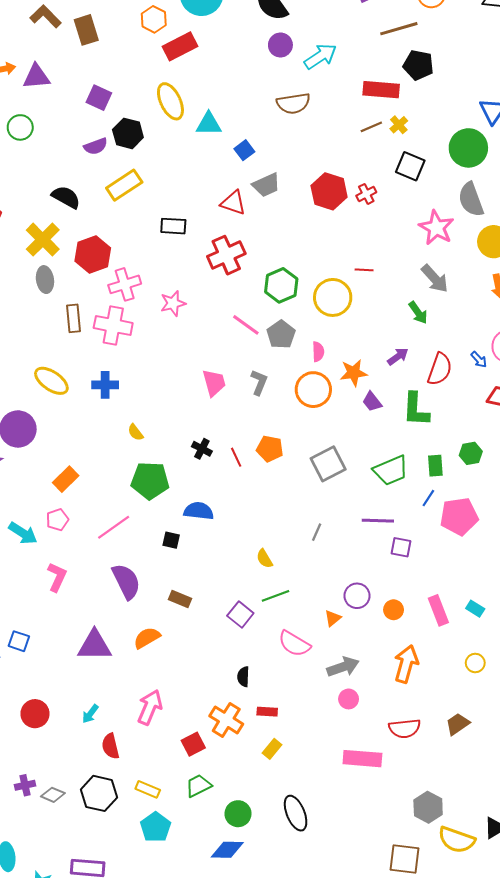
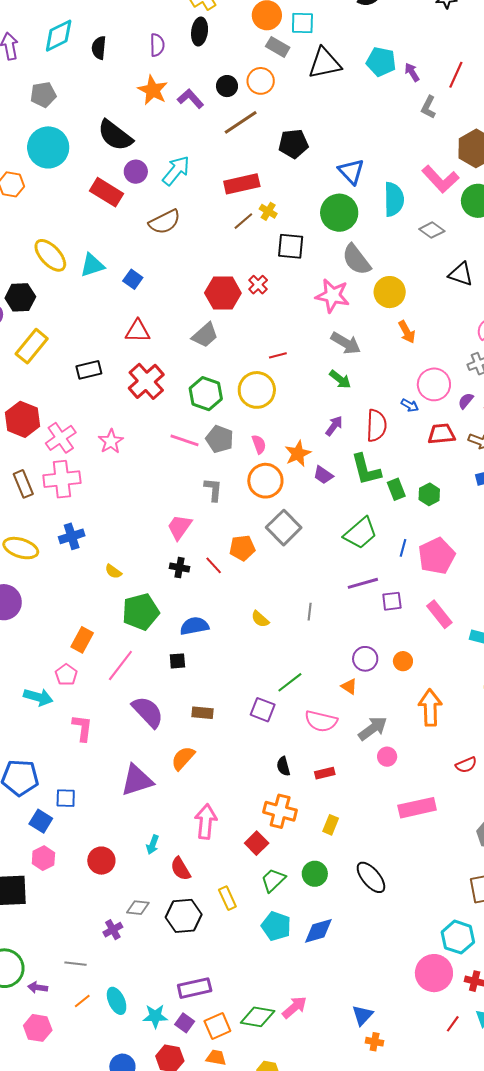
red rectangle: (180, 46) -> (107, 192), moved, turned 76
black pentagon: (418, 65) -> (293, 144), moved
gray trapezoid: (266, 185) -> (205, 335), moved
pink trapezoid: (214, 383) -> (179, 527), moved, turned -112
gray square: (328, 464) -> (284, 528), moved
green rectangle: (435, 466) -> (396, 489), moved
orange rectangle: (66, 479) -> (82, 640), moved
yellow semicircle: (264, 559) -> (260, 619), moved
pink rectangle: (438, 610) -> (439, 614), moved
orange triangle: (333, 618) -> (349, 687), turned -30
red rectangle: (267, 712) -> (325, 773), moved
red semicircle: (405, 728) -> (466, 765), moved, size x0.7
yellow rectangle: (148, 789) -> (227, 898), turned 60
gray diamond: (53, 795) -> (138, 908), moved
green circle: (238, 814) -> (315, 874), moved
cyan pentagon: (155, 827) -> (276, 926), moved

